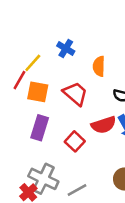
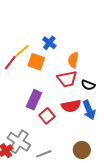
orange square: (38, 92) -> (36, 62), moved
red trapezoid: (75, 94) -> (67, 79), moved, turned 120
purple rectangle: (40, 128) -> (34, 100), moved

